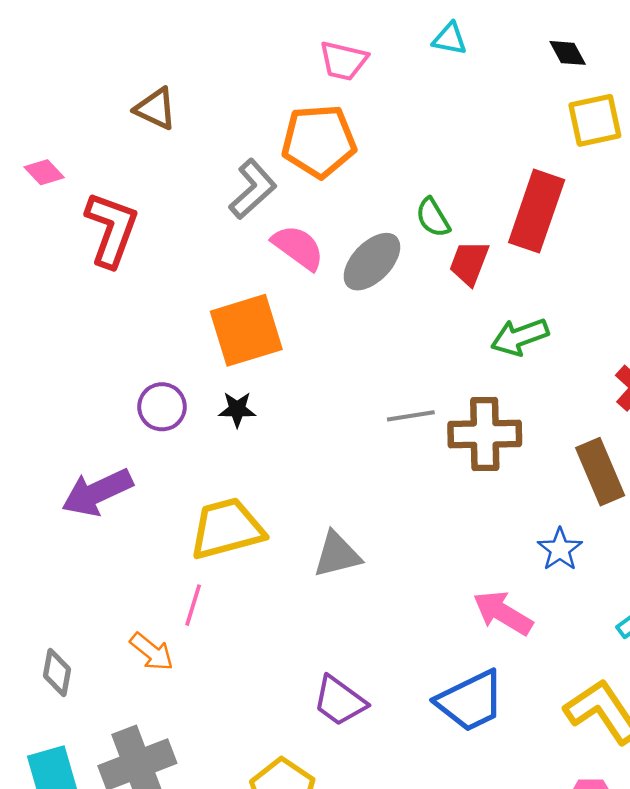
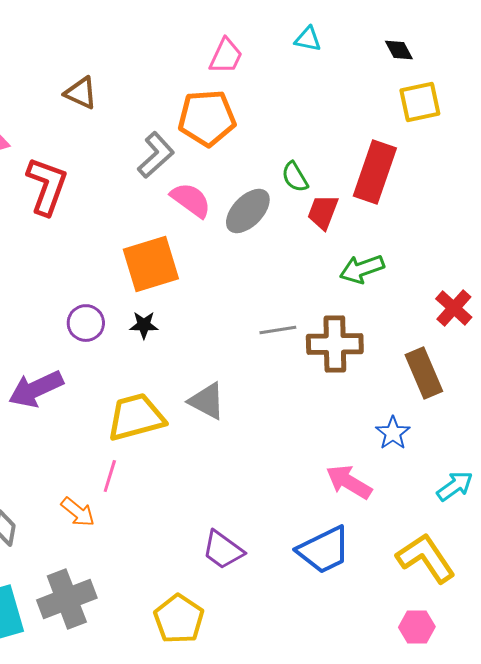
pink trapezoid: (343, 61) -> (226, 56), turned -78
gray triangle: (337, 555) -> (207, 401), moved, turned 42

